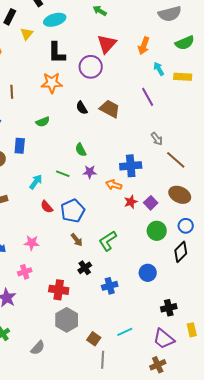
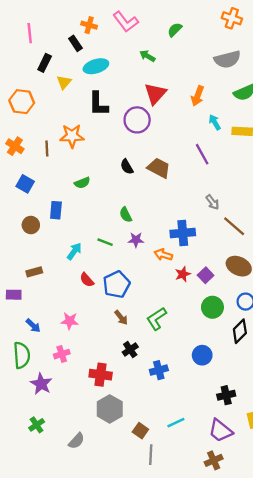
orange star: (52, 83) -> (72, 136), moved

